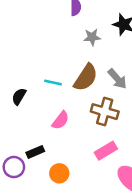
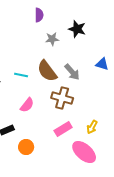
brown semicircle: (86, 77) -> (47, 71), turned 110

